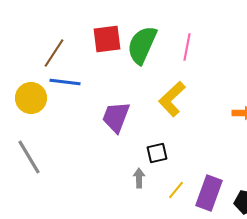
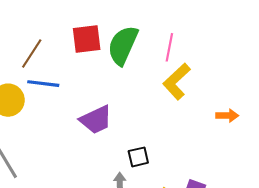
yellow L-shape: (172, 99) -> (177, 81), moved
purple trapezoid: (116, 117) -> (96, 120), turned -136

